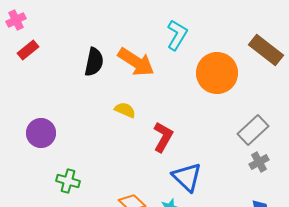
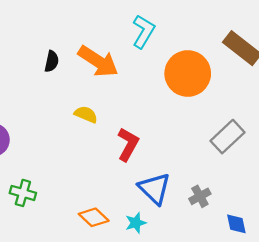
black semicircle: (94, 62) -> (52, 61), size x0.7
gray cross: (259, 162) -> (200, 196), moved

